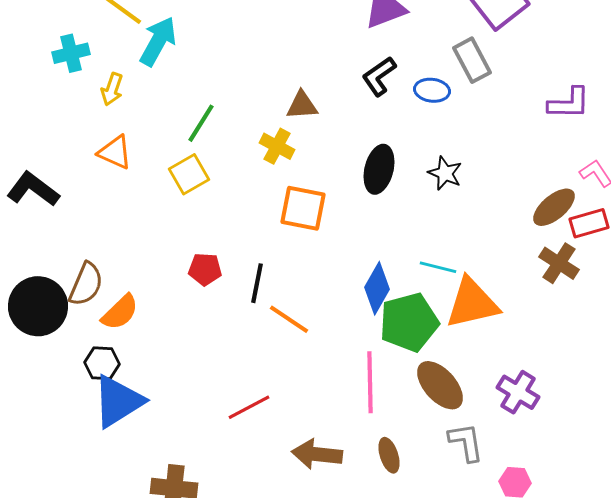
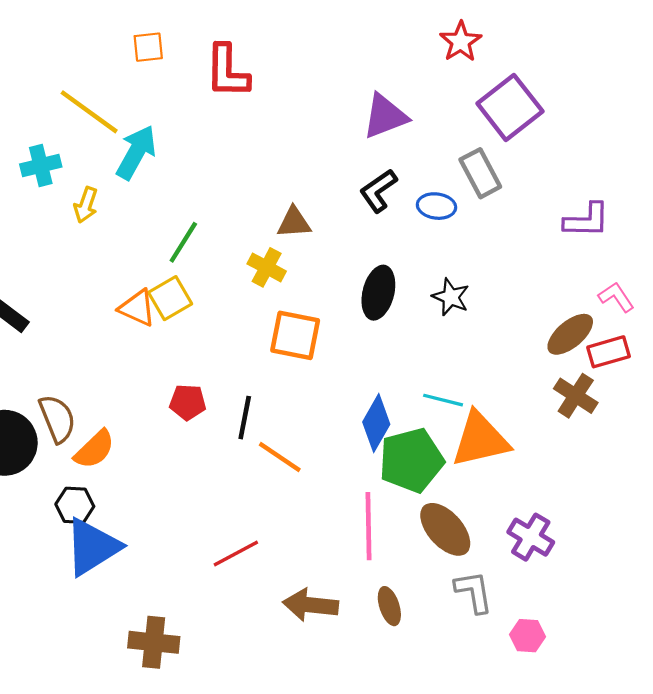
orange triangle: (115, 152) -> (137, 308), moved
brown semicircle: (86, 284) -> (57, 419), turned -45

